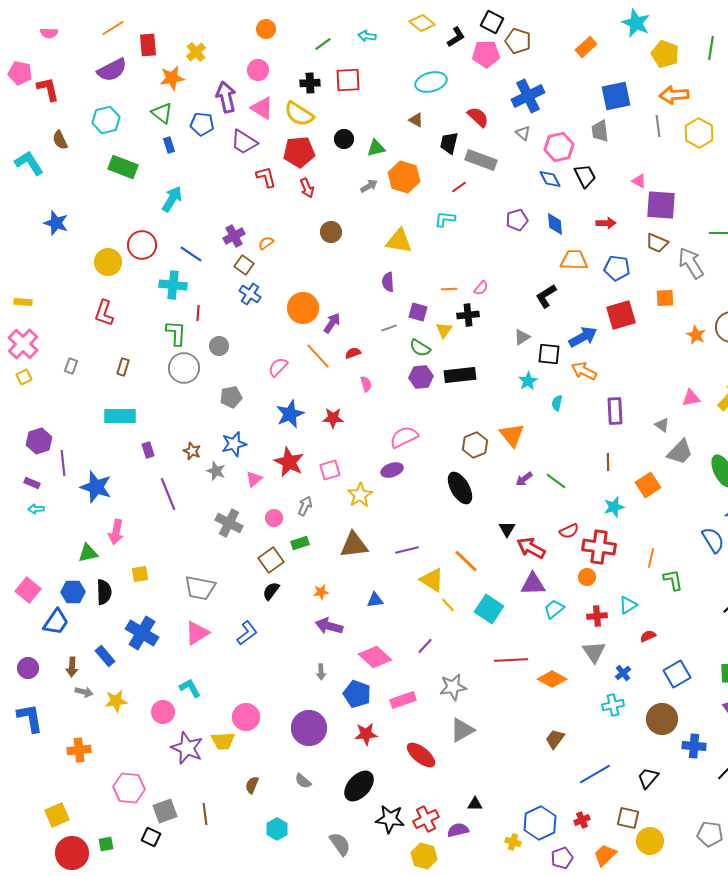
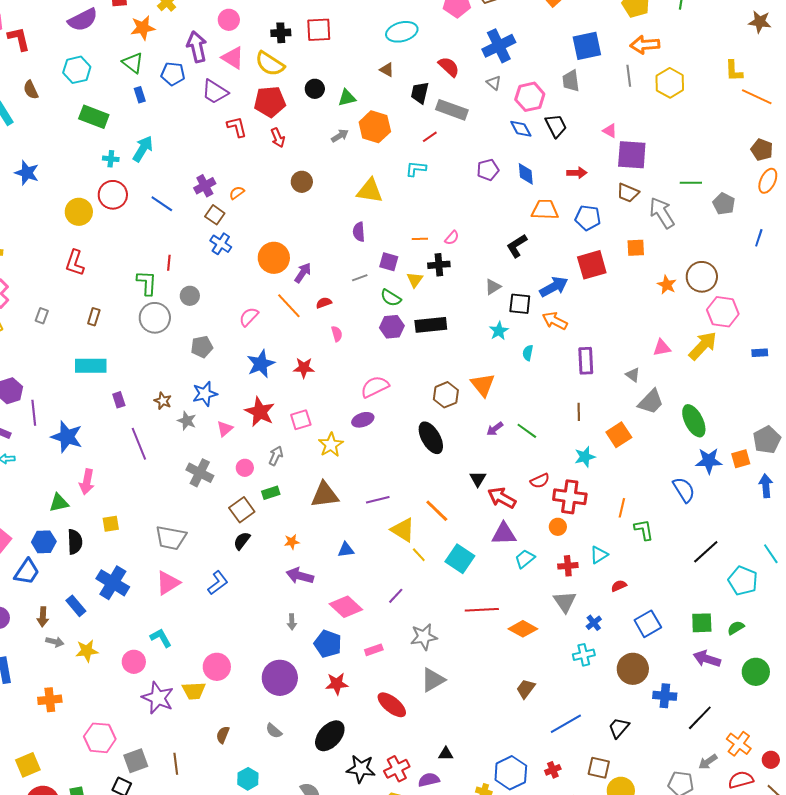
cyan cross: (173, 285) -> (111, 159), moved, size x0.6
pink rectangle: (403, 700) -> (374, 650), size x0.7

